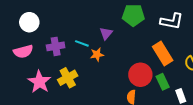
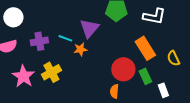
purple triangle: (106, 33) -> (89, 28), size x1.5

